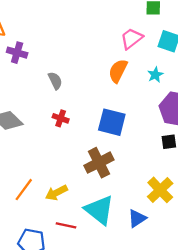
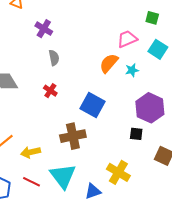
purple cross: (17, 53) -> (44, 29), moved
cyan star: (155, 75) -> (132, 70), moved
yellow cross: (160, 190) -> (118, 172), turned -30

